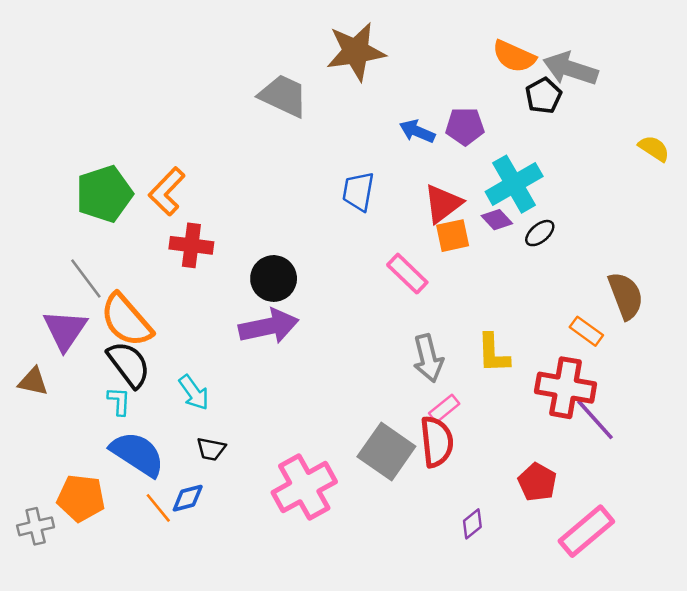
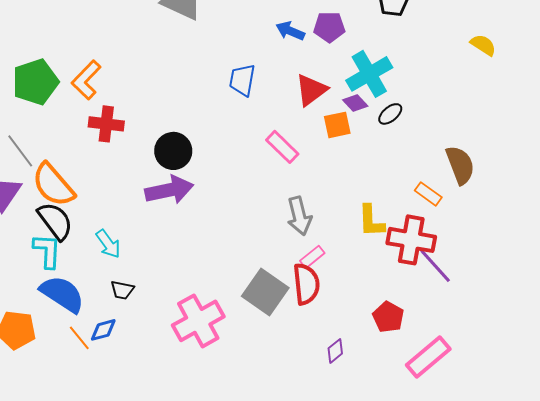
orange square: (453, 236) -> (337, 125), moved
yellow L-shape: (493, 353) -> (371, 221), moved
cyan L-shape: (119, 401) -> (47, 251), size x1.5

